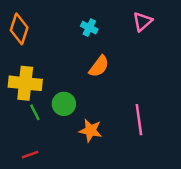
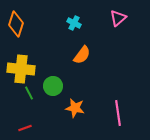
pink line: (139, 120) -> (118, 113), moved

